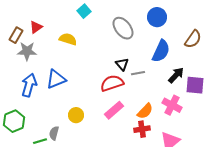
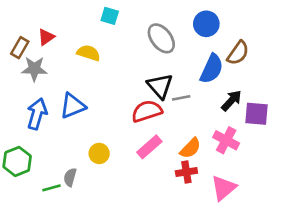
cyan square: (84, 11) -> (110, 16), turned -32
brown semicircle: (193, 39) -> (238, 53), moved
black triangle: (122, 64) -> (160, 86), size x1.5

